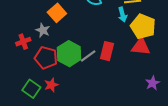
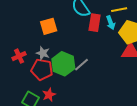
orange square: (57, 13) -> (49, 26), turned 30
gray star: (43, 30) -> (43, 53), moved
red rectangle: (107, 51) -> (95, 23), moved

